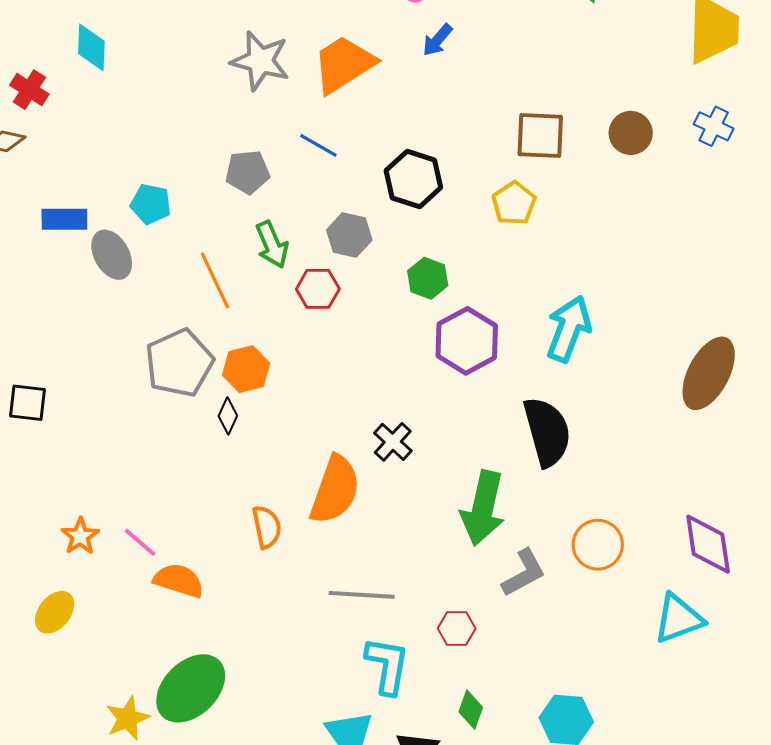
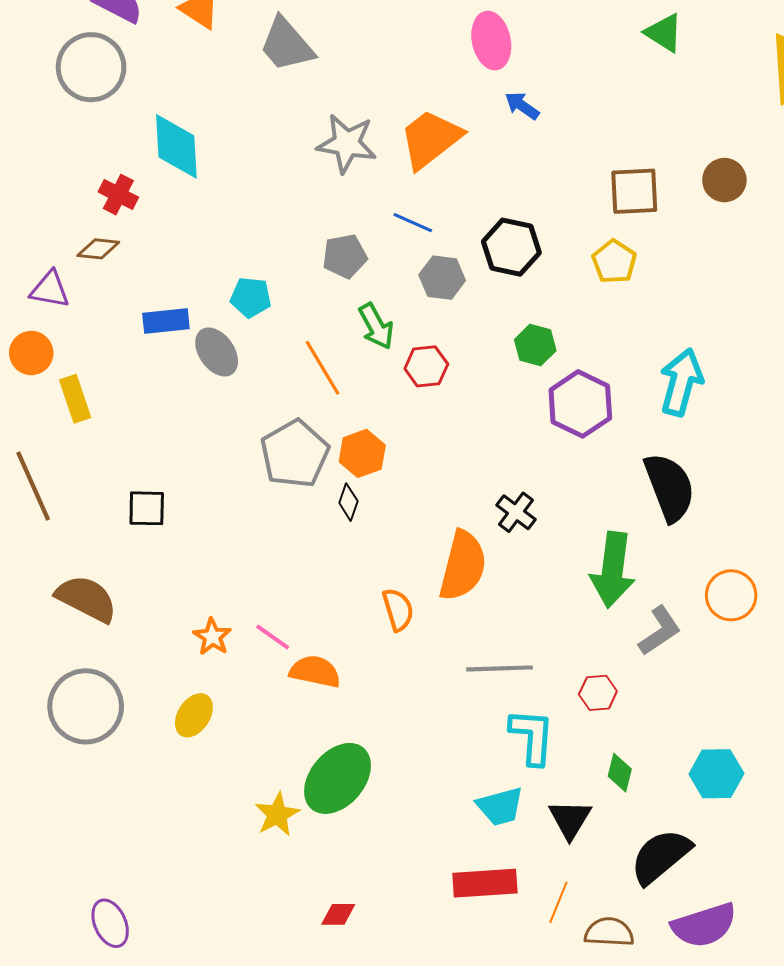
blue arrow: (437, 40) -> (522, 106), turned 90
cyan diamond: (91, 47) -> (176, 146), size x1.4
gray hexagon: (349, 235) -> (442, 278), moved

